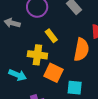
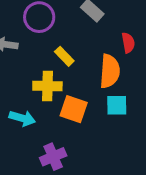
cyan square: (75, 88) -> (117, 105), moved

